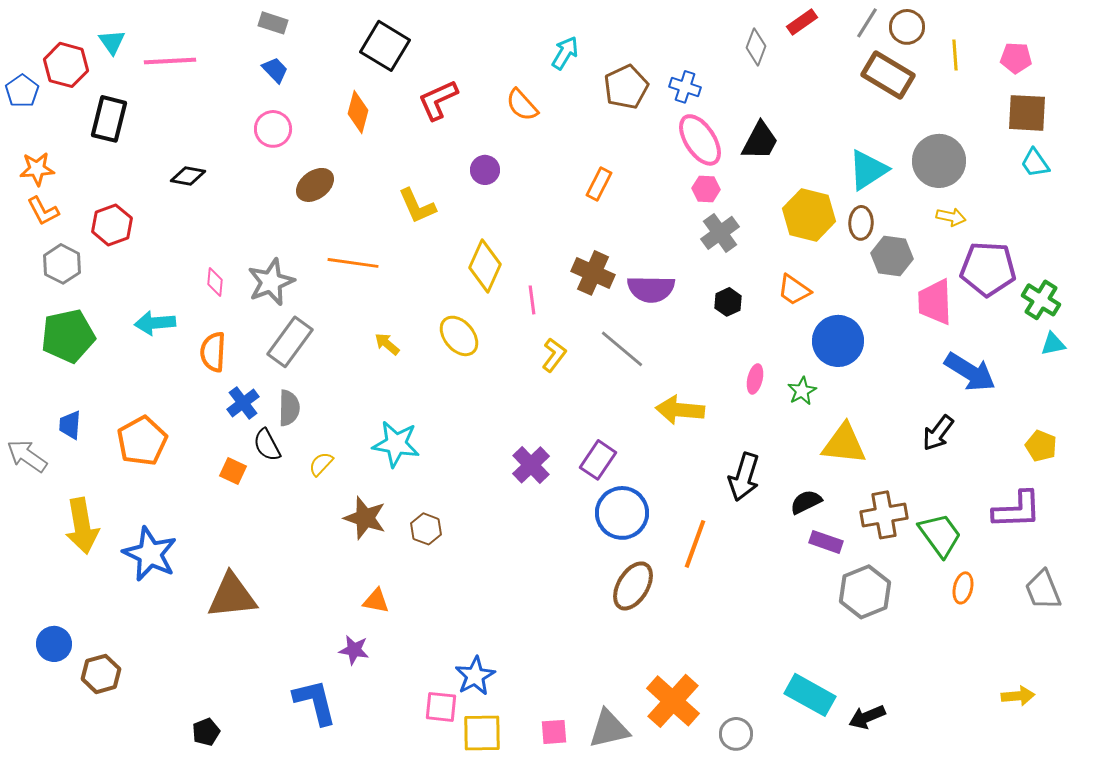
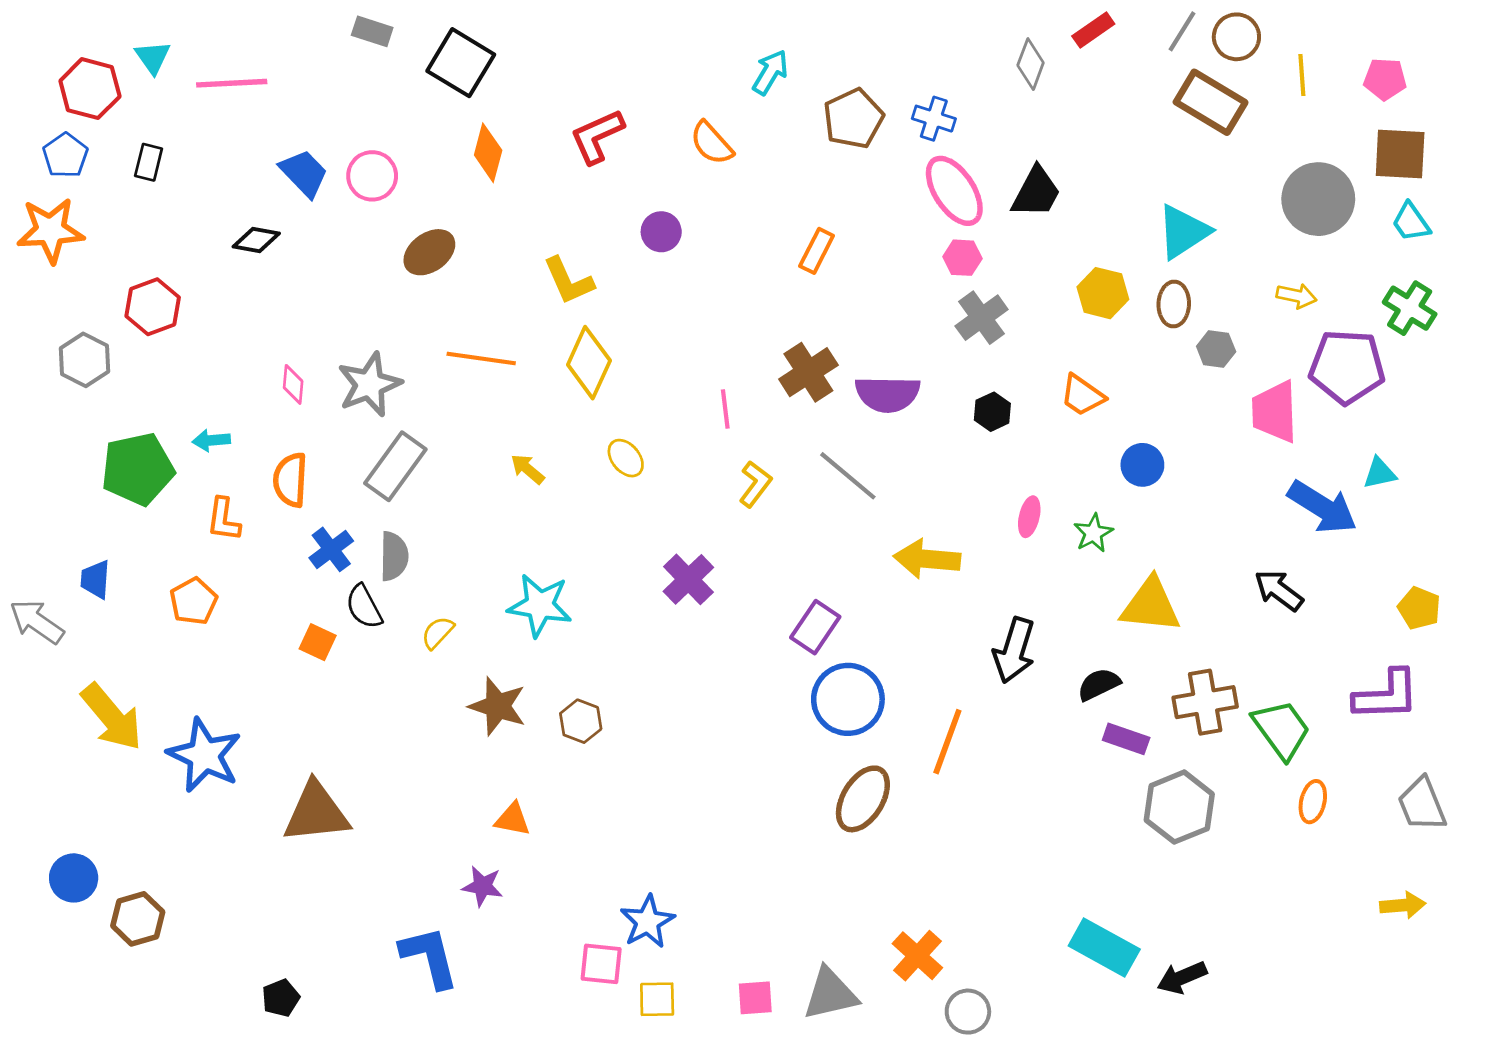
black square: (385, 46) -> (461, 63), moved
blue trapezoid: (275, 70) -> (304, 173), moved, size x1.4
blue pentagon: (22, 91) -> (65, 155), moved
black rectangle: (109, 119) -> (149, 162), size x0.6
gray circle: (939, 161) -> (1318, 199), moved
orange star: (37, 169) -> (50, 230), size x1.4
orange L-shape: (43, 211) -> (224, 519), moved, turned 36
yellow hexagon: (809, 215) -> (1103, 293), size x0.7
gray hexagon: (892, 256) -> (1216, 349), size x0.7
yellow diamond: (485, 266) -> (589, 363), moved
brown cross: (593, 273) -> (808, 372), turned 33
green cross: (1041, 300) -> (1410, 308), moved
cyan arrow: (155, 323) -> (211, 440), size x0.7
green pentagon: (68, 336) -> (138, 469), moved
yellow ellipse: (459, 336) -> (626, 458), size x0.7
blue circle: (838, 341) -> (1142, 465), size x0.6
cyan triangle: (1053, 344) -> (1380, 473), moved
black arrow: (938, 433) -> (1279, 590), turned 90
orange pentagon: (142, 441) -> (194, 601), size x0.7
purple cross: (531, 465) -> (688, 579), moved
yellow arrow: (82, 526) -> (112, 717), turned -30
yellow arrow: (1018, 696) -> (1403, 905), moved
orange cross: (673, 701) -> (917, 956), size x0.7
yellow square: (482, 733) -> (657, 999), size x0.7
gray circle: (736, 734) -> (968, 1012), moved

